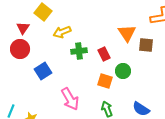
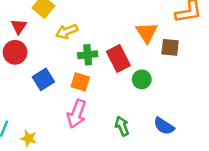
red rectangle: (104, 54) -> (118, 58), size x1.5
orange square: (105, 81) -> (80, 82), moved
pink arrow: (70, 99) -> (77, 114), turned 50

